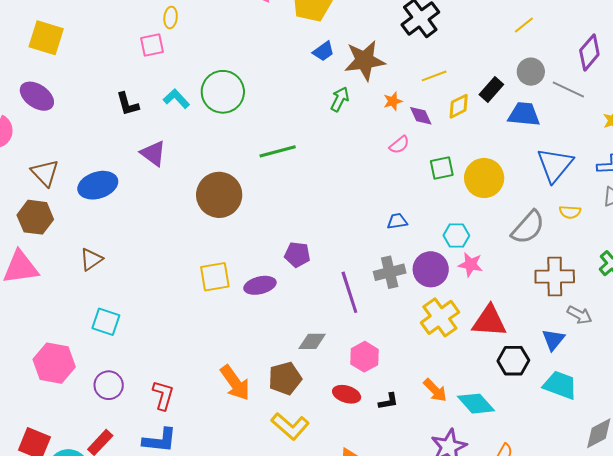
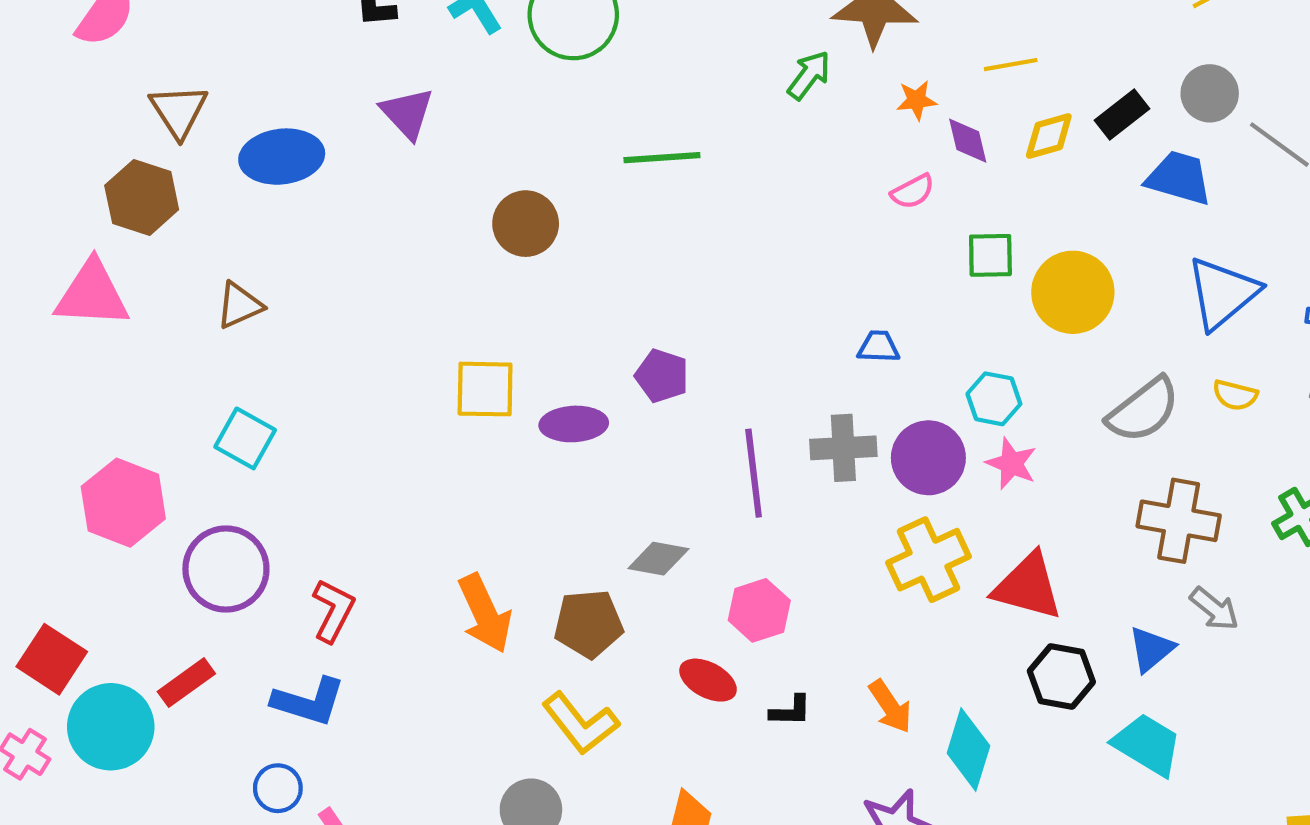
brown circle: (219, 195) -> (526, 224), size x0.7
purple circle: (109, 385) -> (226, 569), size x1.4
cyan diamond: (476, 404) -> (968, 750), turned 48

